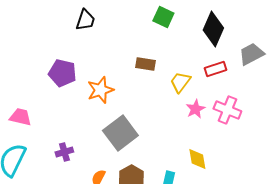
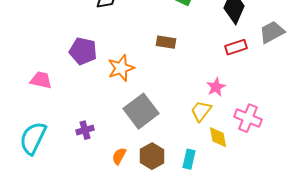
yellow trapezoid: (180, 82) -> (201, 111), moved
pink cross: (227, 110) -> (248, 118), moved
pink trapezoid: (20, 117) -> (41, 80), moved

